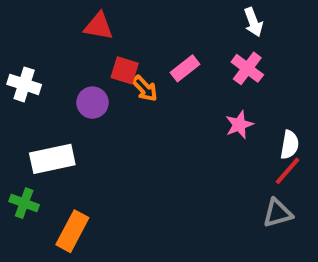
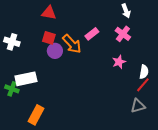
red square: (125, 70) -> (49, 38), moved
orange arrow: (145, 88) -> (72, 44), size x1.5
purple circle: (92, 103) -> (55, 51), moved
green cross: (24, 203) -> (12, 89), moved

